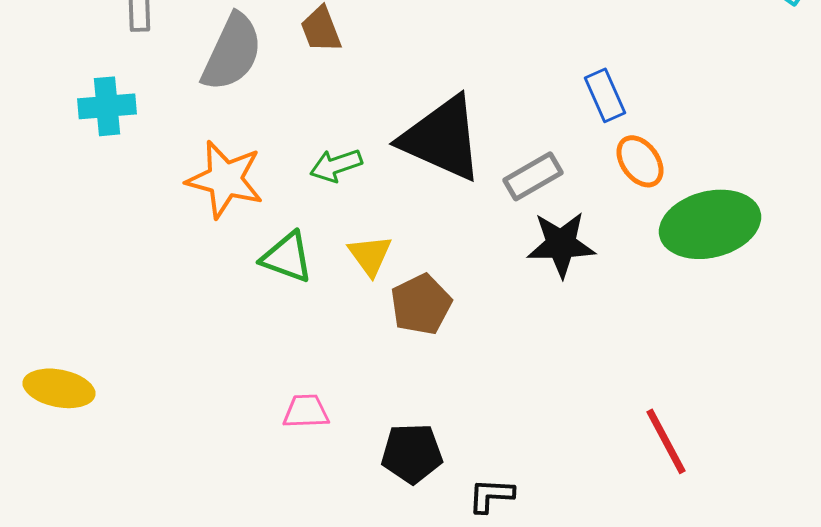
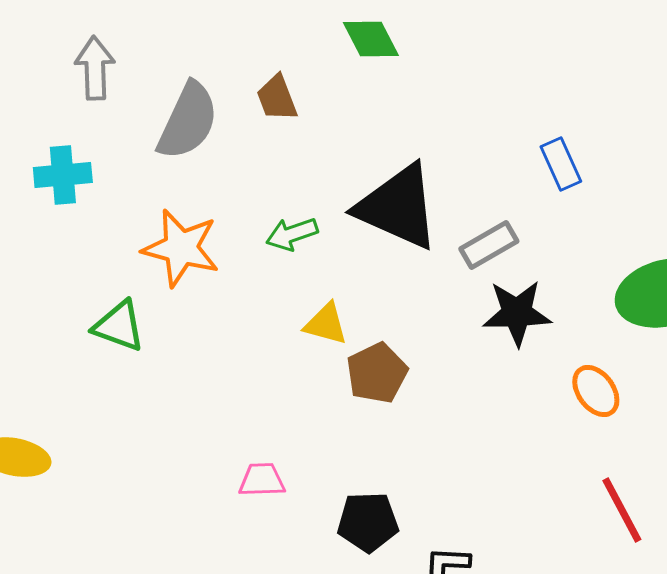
orange ellipse: (640, 161) -> (596, 391), moved
yellow triangle: (370, 255) -> (326, 324), turned -39
green triangle: (287, 257) -> (119, 326), moved

